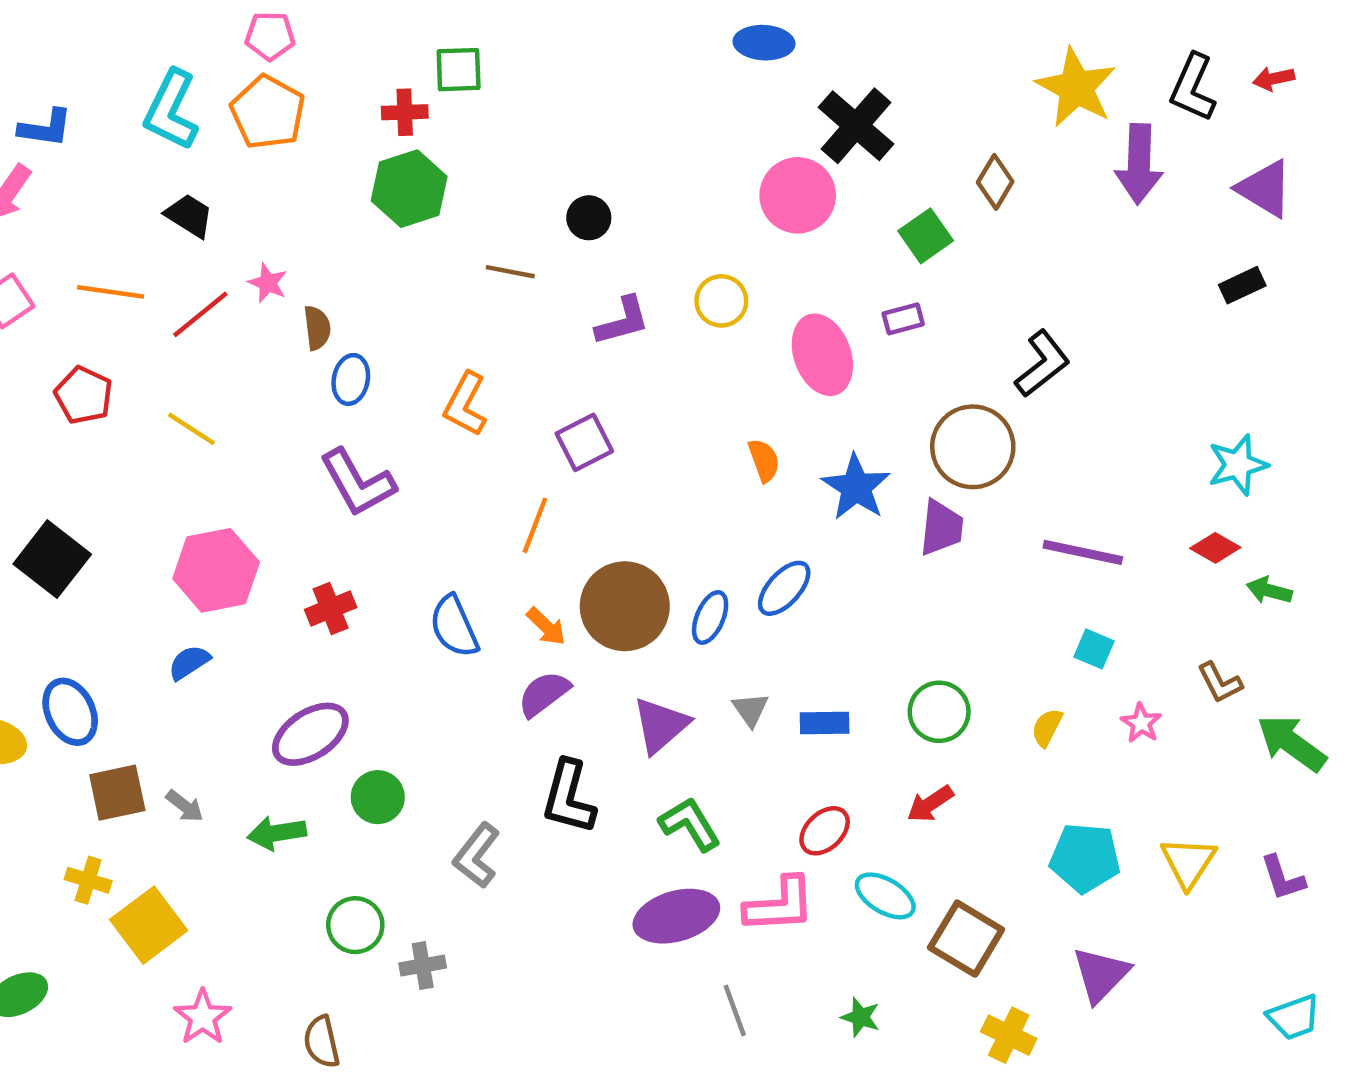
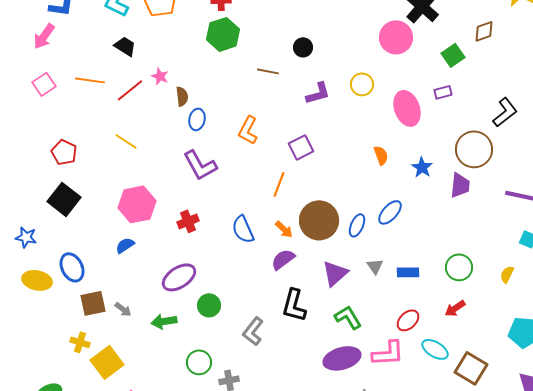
brown diamond: (995, 182) -> (484, 31), turned 40
red pentagon: (84, 395) -> (64, 152), moved
blue star: (856, 487) -> (422, 167), size x0.7

